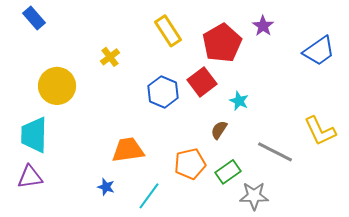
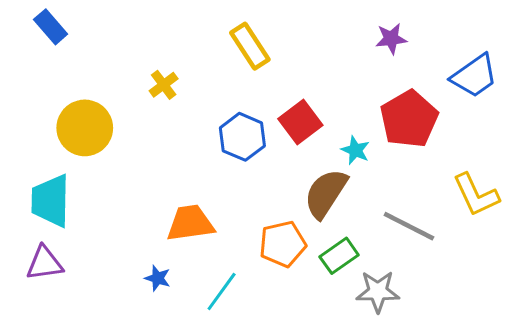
purple star: (263, 26) -> (391, 39), turned 30
red pentagon: (222, 43) -> (409, 119), moved
brown semicircle: (219, 130) -> (326, 193), size x1.8

